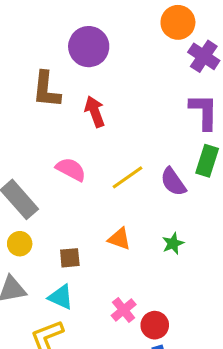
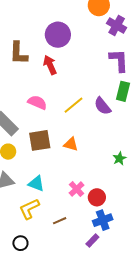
purple circle: (89, 47) -> (58, 35), moved
green star: (173, 243) -> (119, 158), moved
brown square: (70, 258) -> (40, 140), moved, size x1.6

